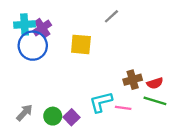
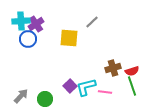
gray line: (111, 16) -> (92, 22), moved
blue circle: (33, 46) -> (28, 39), size x0.7
green line: (155, 101) -> (132, 86), turned 54
purple square: (72, 117) -> (70, 86), moved

